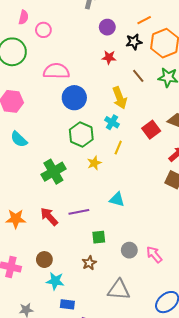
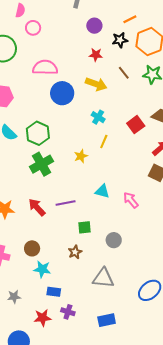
pink semicircle: (24, 17) -> (20, 11), moved
yellow arrow: (120, 98) -> (96, 84), moved, turned -50
green hexagon: (81, 135) -> (38, 133), moved
pink arrow: (154, 255) -> (131, 200), moved

